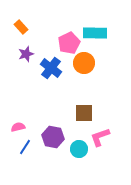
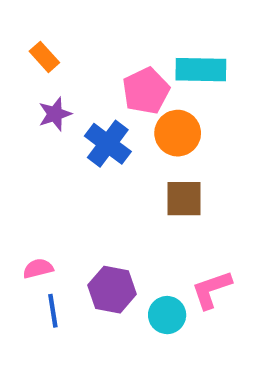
brown square: (84, 113) -> (184, 199), moved
blue line: (25, 147) -> (53, 311), turned -42

